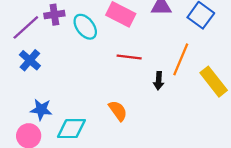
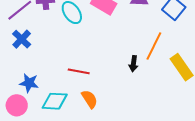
red line: (129, 57) -> (79, 71), moved
orange semicircle: (118, 111) -> (90, 99), moved

